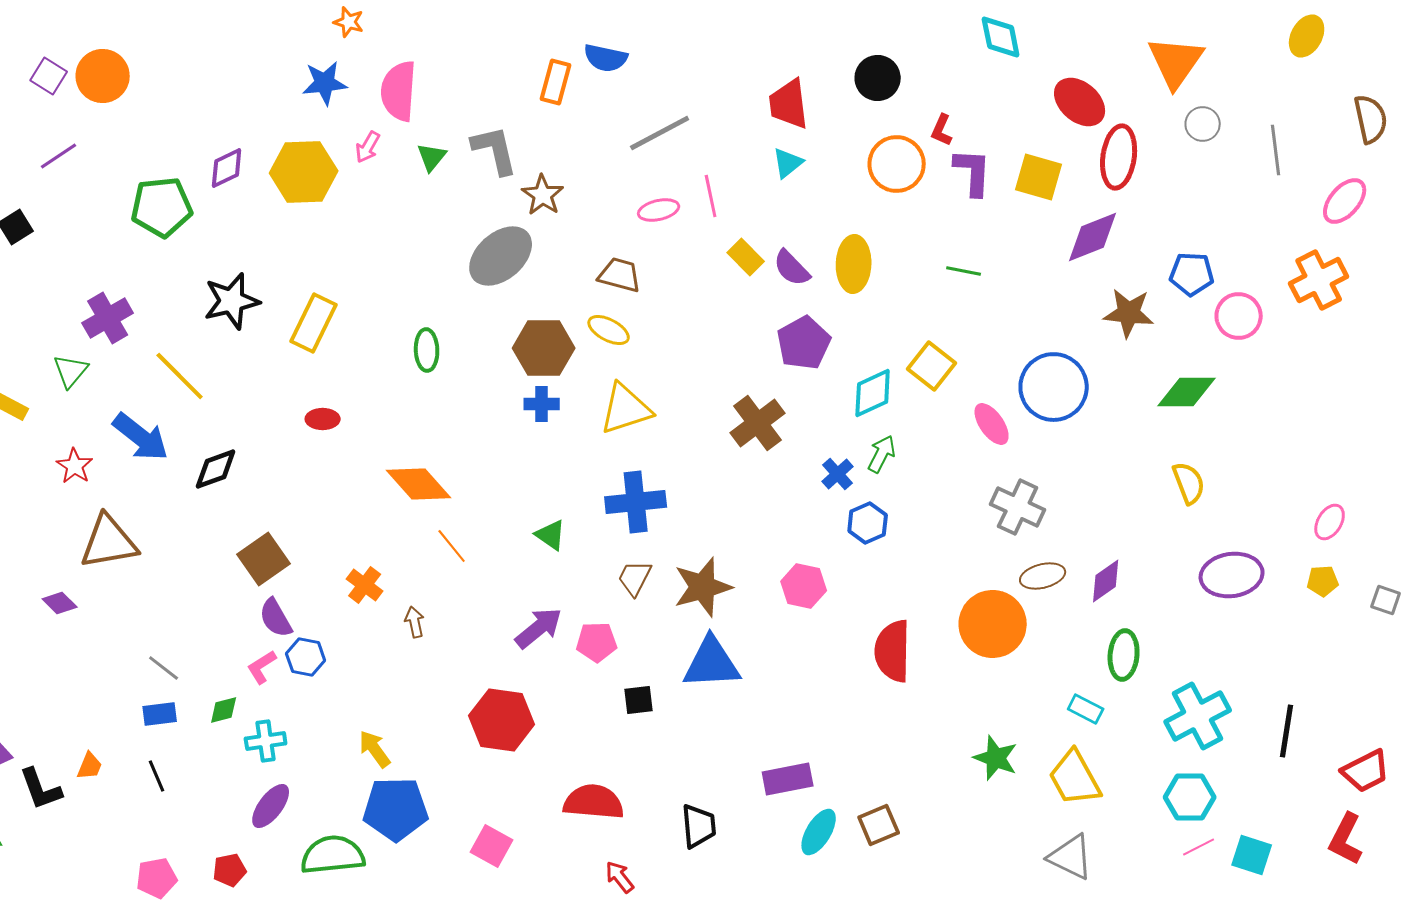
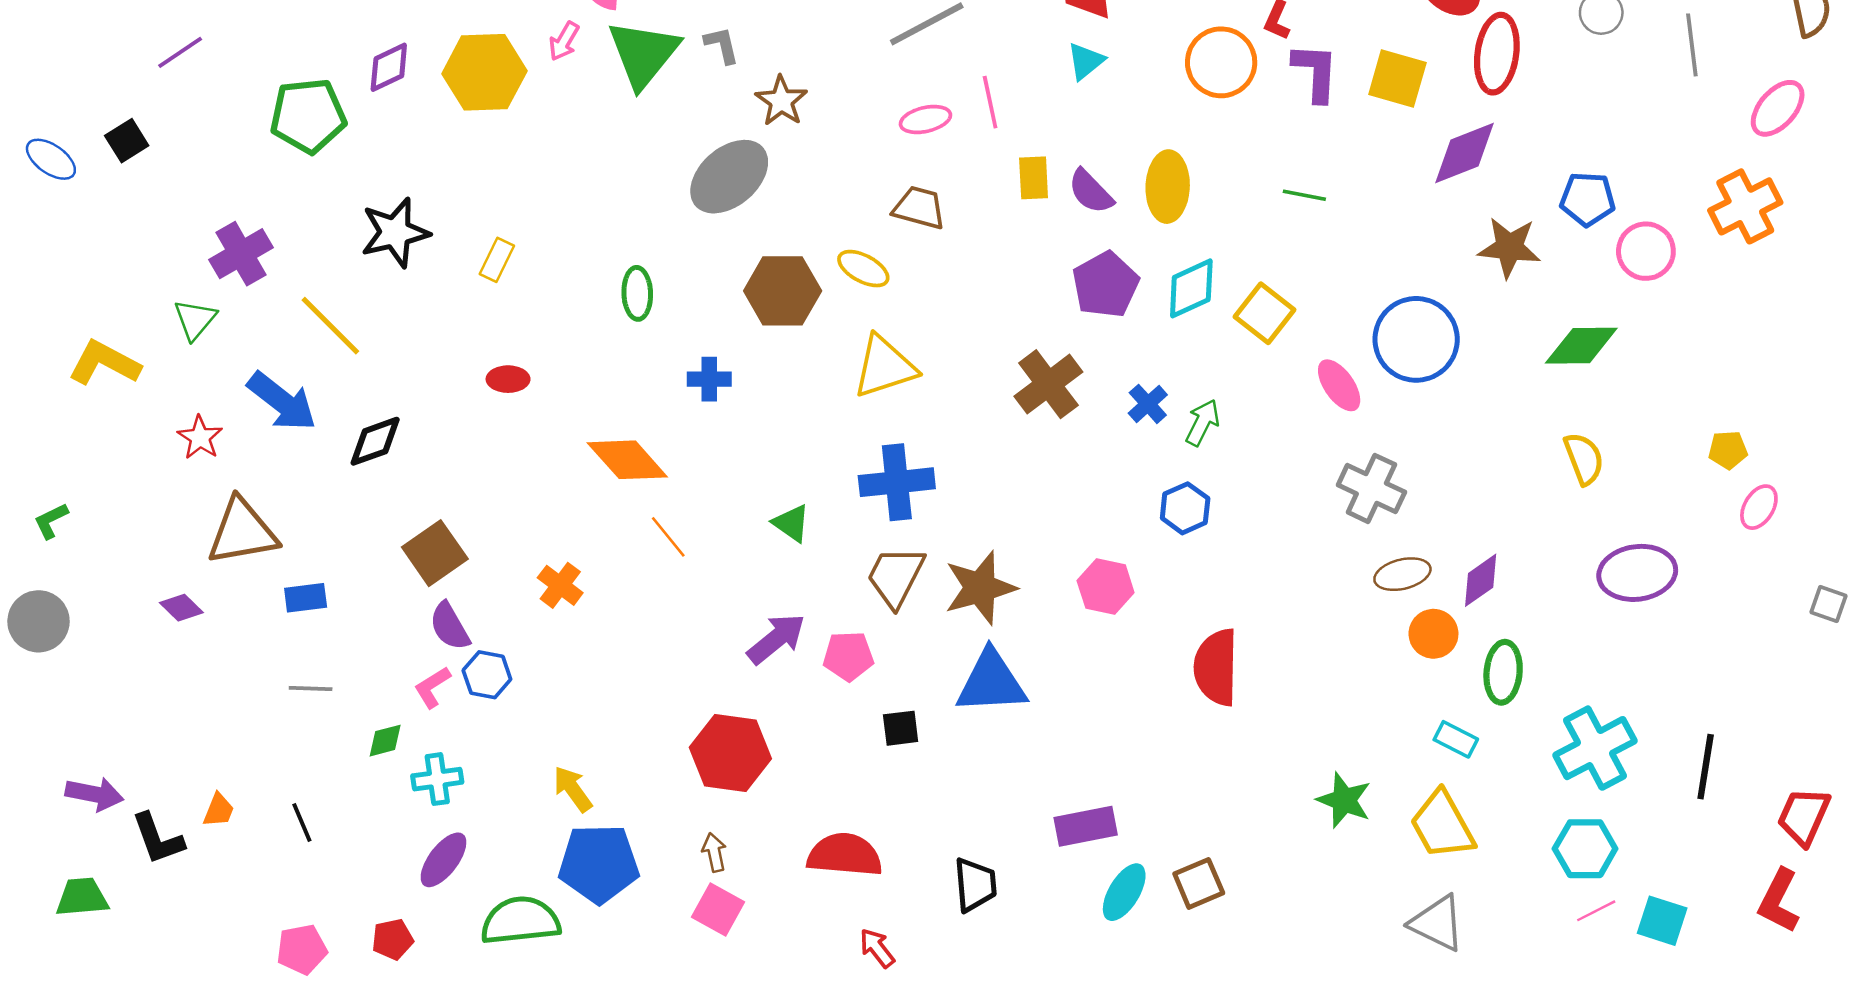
gray L-shape: (495, 150) -> (722, 45), size x0.6
green triangle: (432, 157) -> (643, 54), size x2.0
yellow rectangle: (746, 257) -> (1034, 178), turned 42
brown trapezoid: (620, 275) -> (919, 208), moved
yellow rectangle: (314, 323) -> (497, 260), size x0.6
cyan diamond: (873, 393) -> (1191, 288), moved
blue cross: (542, 404) -> (709, 379), moved
blue cross: (838, 474) -> (1148, 404), moved
brown trapezoid: (635, 578) -> (896, 577), size x1.4
yellow pentagon: (1323, 581) -> (1728, 450), moved
brown arrow: (415, 622) -> (714, 852), moved
orange circle: (993, 624) -> (1433, 634), moved, size x0.6
gray line: (164, 668) -> (311, 688), turned -36
blue rectangle: (160, 714) -> (306, 598), moved
red trapezoid: (1366, 771) -> (1804, 816), turned 141

